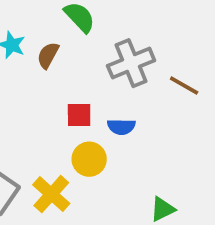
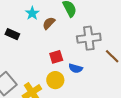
red square: (79, 115) -> (56, 57), turned -32

